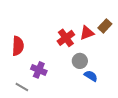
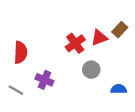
blue semicircle: (91, 76) -> (119, 89), moved, turned -32
gray line: (22, 87) -> (16, 90), moved

